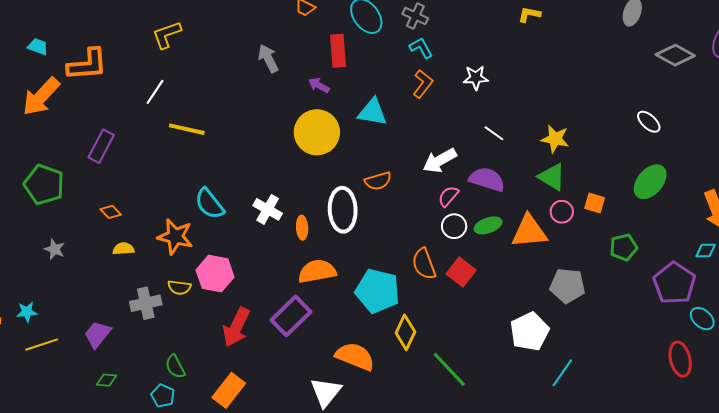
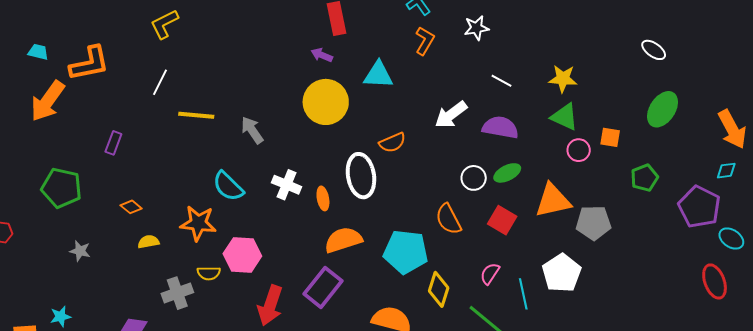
gray arrow: (268, 58) -> (252, 130), moved
purple rectangle: (101, 146) -> (113, 143), size x0.7
pink semicircle: (448, 196) -> (490, 274), moved
orange triangle: (529, 231) -> (553, 200), moved
red square: (461, 272) -> (502, 220), moved
cyan line: (562, 373) -> (523, 294), moved, turned -40

